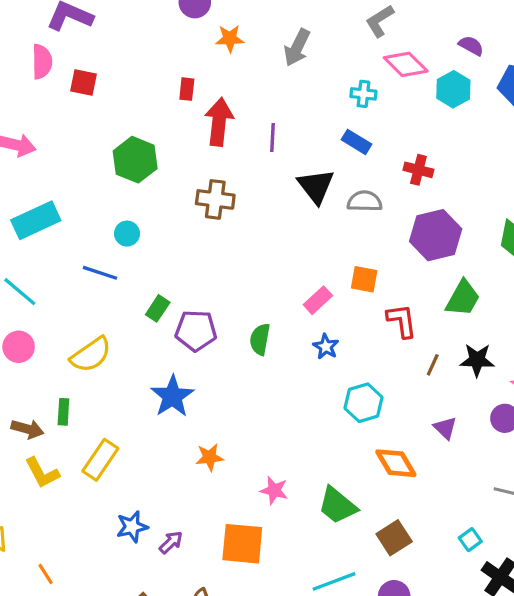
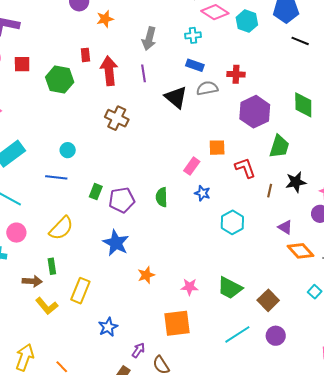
gray arrow: (297, 48) -> (149, 39), moved
green hexagon: (135, 160) -> (60, 80), moved
brown cross: (215, 199) -> (117, 118), turned 30
gray semicircle: (365, 201) -> (207, 88), moved
orange diamond: (396, 463) -> (301, 251), moved
purple arrow: (171, 542) -> (138, 350), moved

